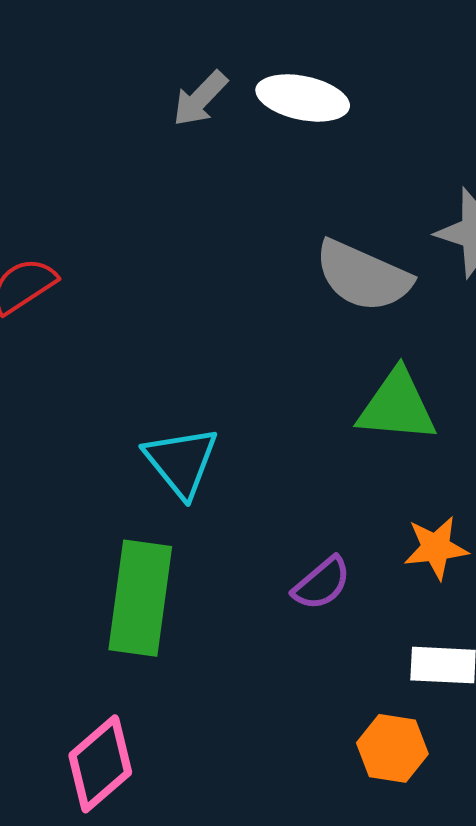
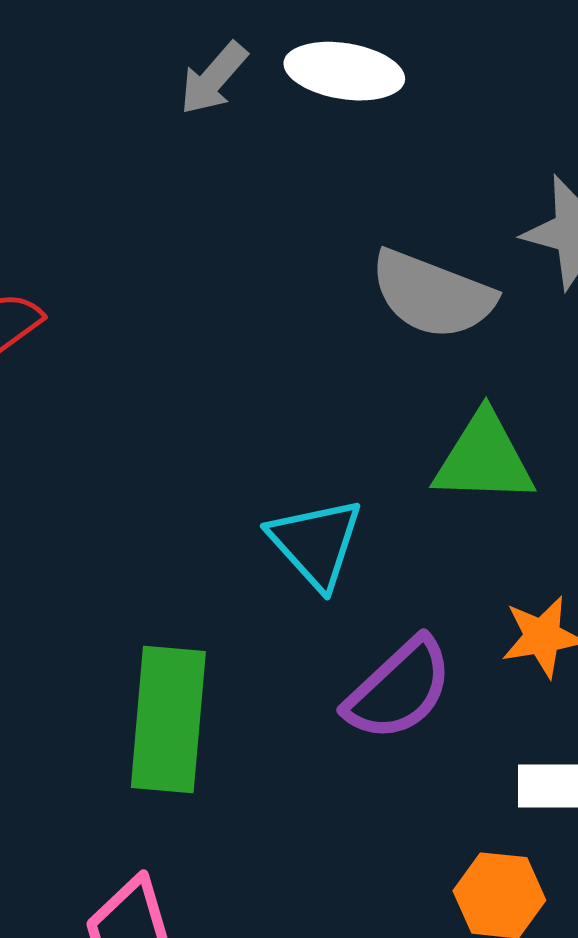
cyan triangle: (181, 462) -> (316, 543), moved
purple semicircle: (322, 583) -> (399, 689), size x1.5

